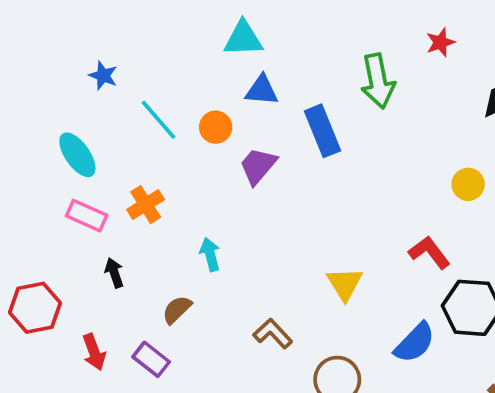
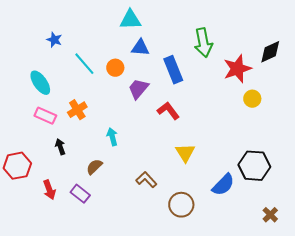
red star: (440, 42) -> (237, 69), moved, size x1.8
red L-shape: (429, 252) -> (168, 111), moved

